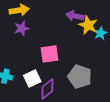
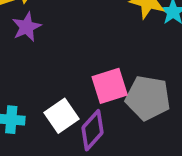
pink square: (49, 54) -> (110, 86), moved

